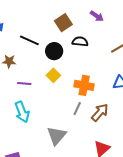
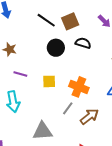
black line: (29, 40) -> (46, 20), moved
yellow square: (53, 75) -> (49, 81), moved, turned 32
gray triangle: (57, 136) -> (43, 131), turned 35

